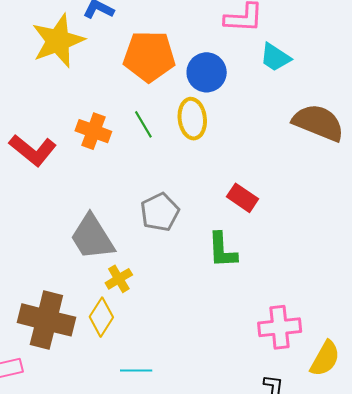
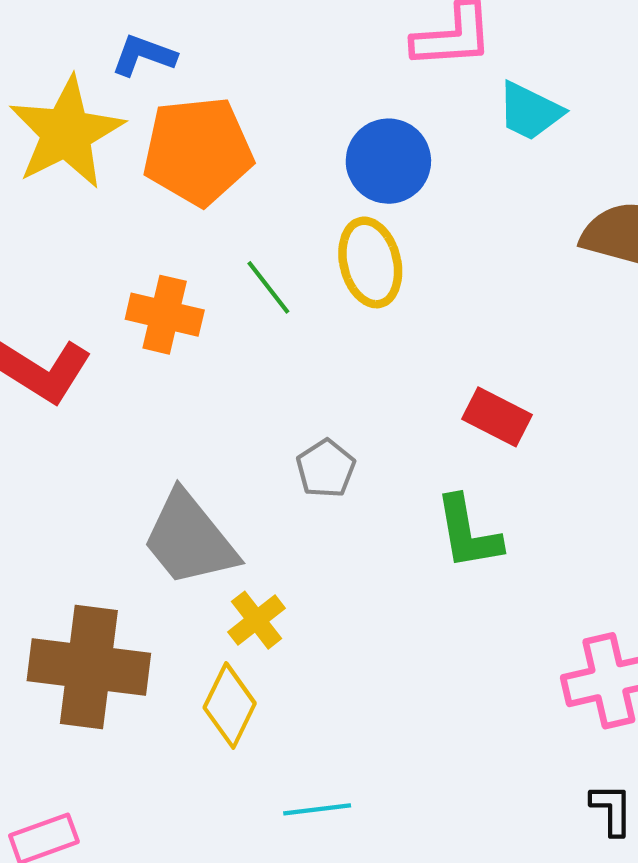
orange pentagon: (149, 56) -> (198, 151), moved
gray pentagon: (160, 212) -> (326, 469), size x0.7
brown cross: (46, 320) -> (89, 667), moved

